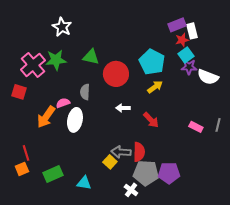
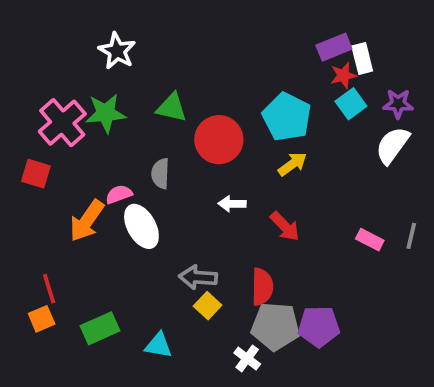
purple star: (189, 67) -> (398, 104), moved
white semicircle: (208, 77) -> (392, 145), turned 105
white ellipse: (75, 120) -> (141, 226), turned -40
gray arrow: (121, 152) -> (198, 277), moved

